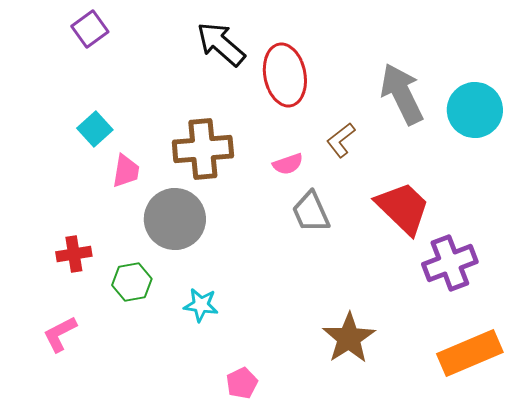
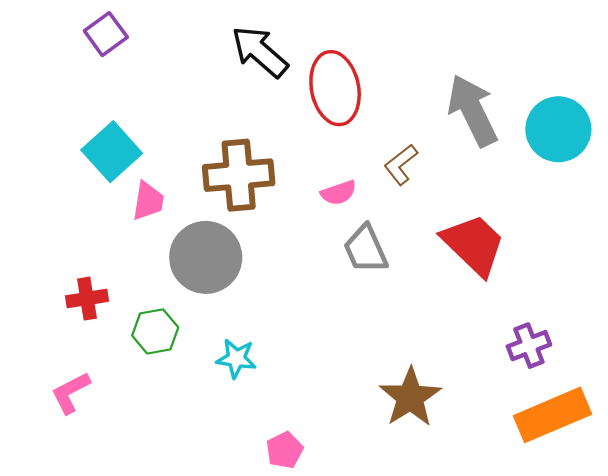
cyan square: (95, 129) -> (112, 152), size x1.4
purple cross: (450, 263) -> (529, 346), moved, size x0.7

